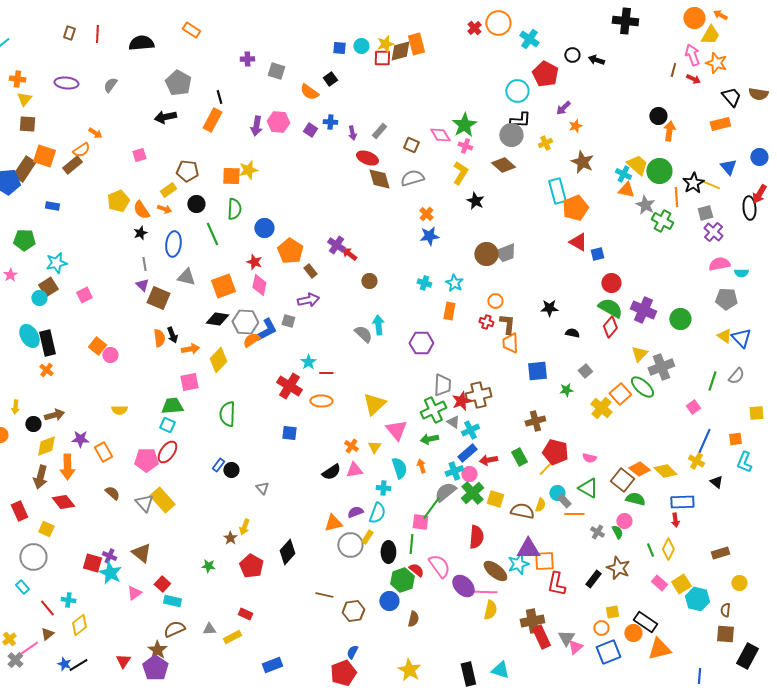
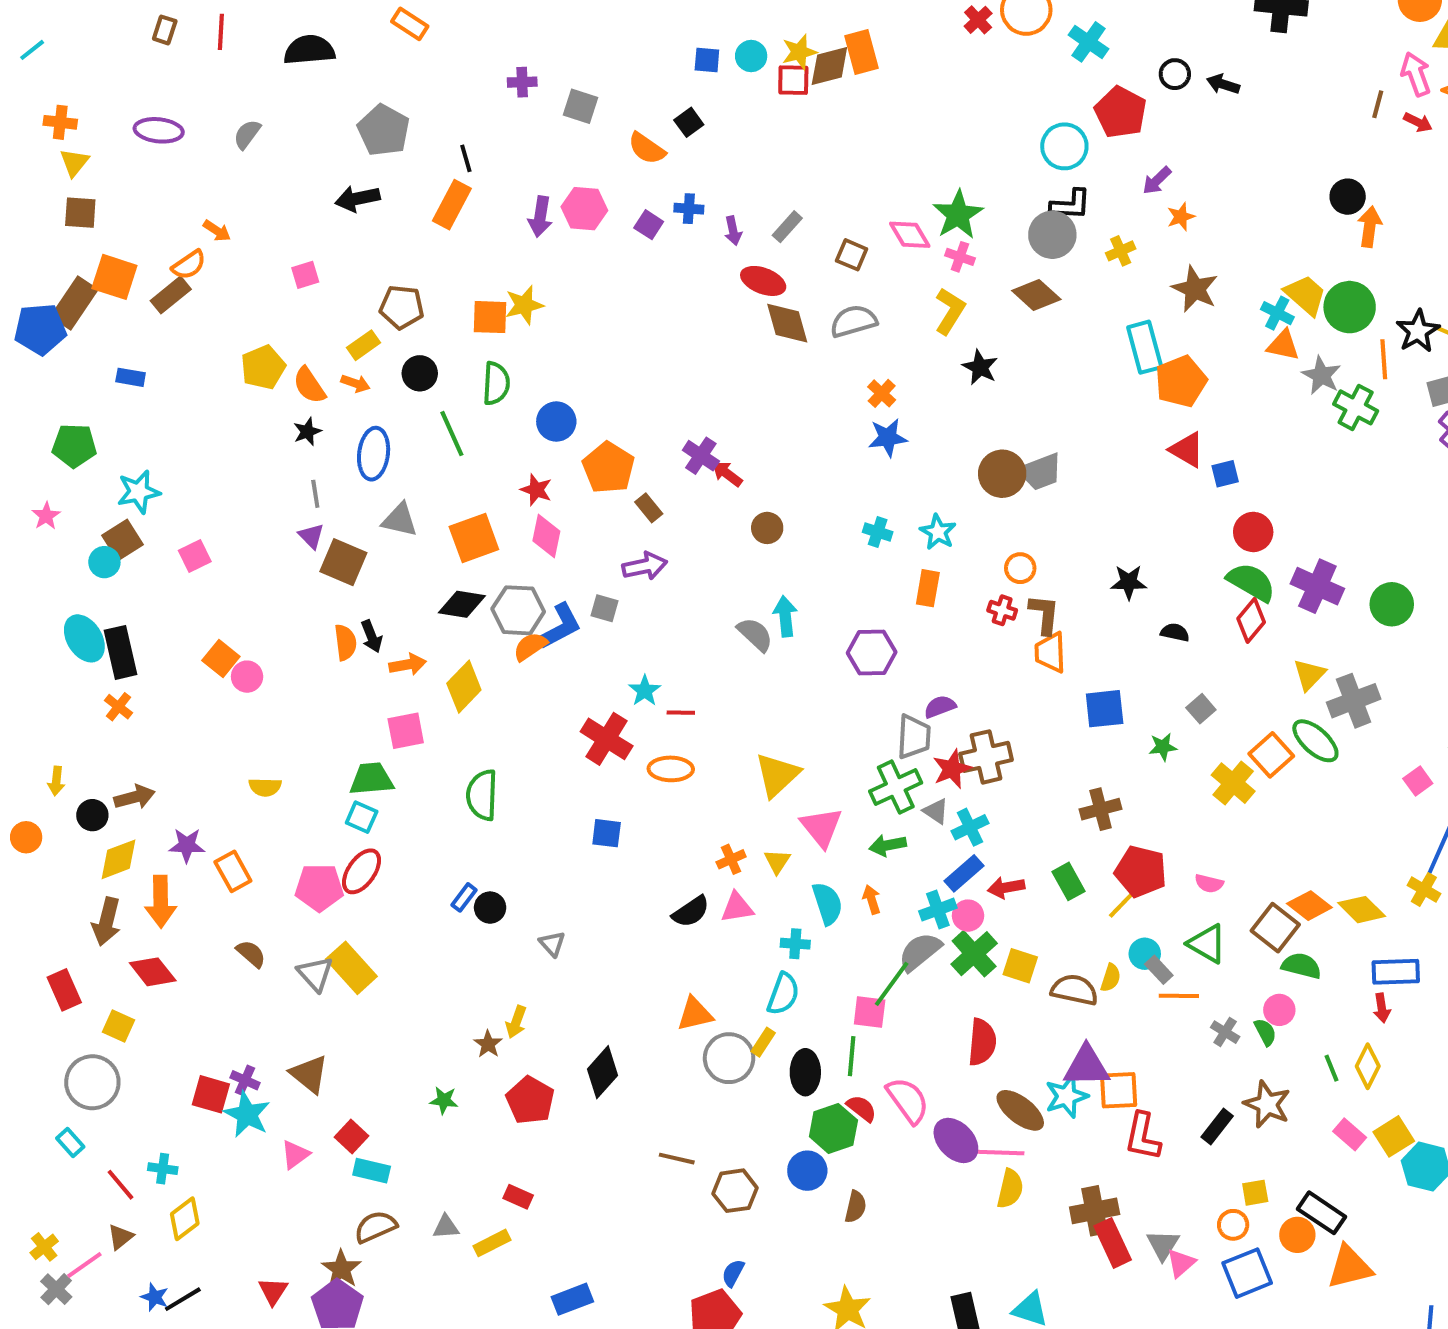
orange cross: (351, 446) -> (731, 859), turned 32
purple semicircle: (355, 512) -> (940, 707), moved

